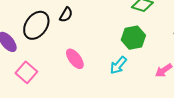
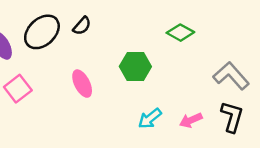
green hexagon: (133, 38) -> (135, 67), moved
cyan arrow: (118, 65) -> (150, 118), moved

